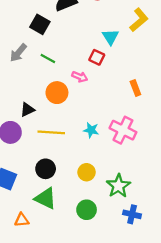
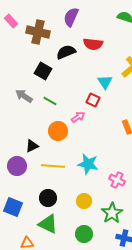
gray arrow: (18, 53) -> (24, 96), turned 84
pink arrow: (80, 77) -> (78, 117), turned -56
cyan star: (91, 130) -> (88, 164), size x1.5
pink cross: (123, 130) -> (117, 180), moved, size x0.7

